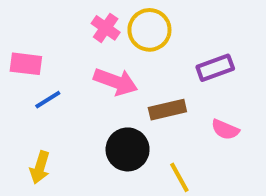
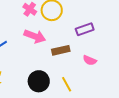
black circle: (128, 149) -> (39, 81), moved

